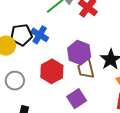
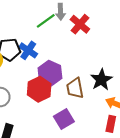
purple hexagon: (79, 53) -> (50, 73), moved

